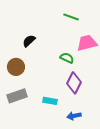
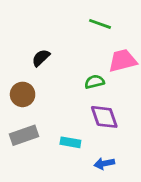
green semicircle: (67, 58) -> (94, 82), turned -40
purple diamond: (74, 83) -> (104, 117), turned -45

